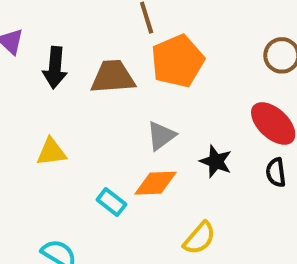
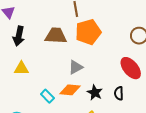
black arrow: (55, 68) -> (19, 36), moved
black star: (216, 161) -> (95, 93), moved
black semicircle: (276, 173) -> (119, 93), moved

